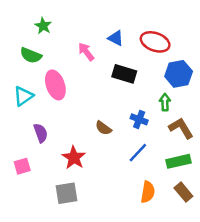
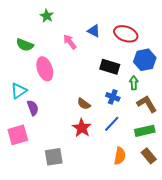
green star: (43, 26) -> (47, 16), moved
black rectangle: (124, 74) -> (110, 67), moved
cyan triangle: (23, 96) -> (19, 91), moved
red star: (74, 158) -> (82, 128), moved
pink square: (22, 166) -> (18, 135), size x1.5

